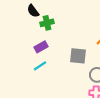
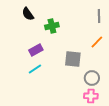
green cross: (47, 23) -> (52, 26), moved

